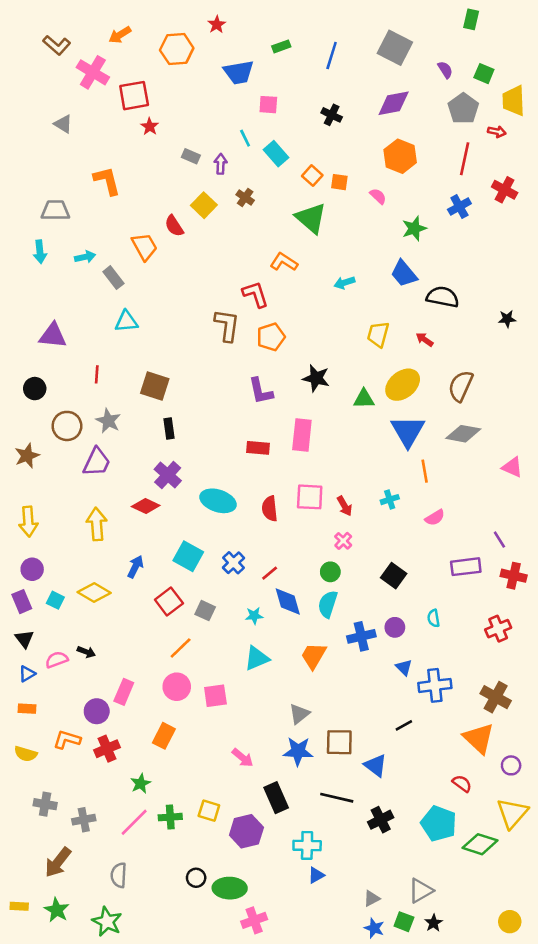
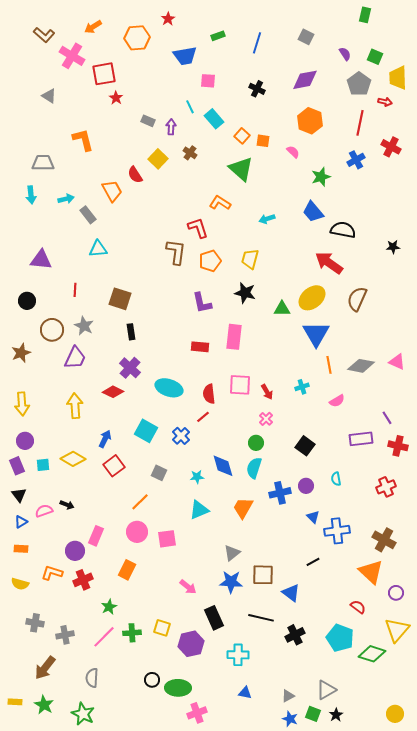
gray square: (395, 48) -> (306, 37), size x0.6
yellow trapezoid: (378, 334) -> (250, 259), moved
red arrow: (425, 339) -> (329, 263), size x2.0
gray diamond: (463, 434) -> (361, 366), moved
red line: (270, 573) -> (203, 417), moved
cyan square: (55, 600) -> (43, 465), turned -32
red square: (169, 602) -> (114, 466), moved
blue triangle: (316, 875) -> (245, 693), moved, turned 40

